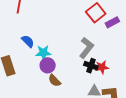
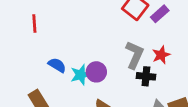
purple circle: (48, 65) -> (96, 72), moved
red star: (102, 67) -> (161, 55), moved

